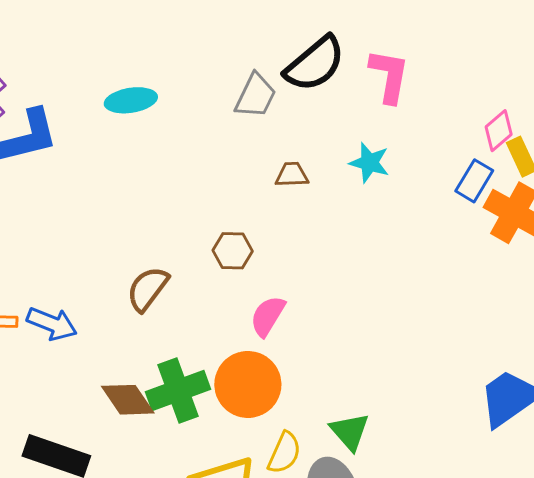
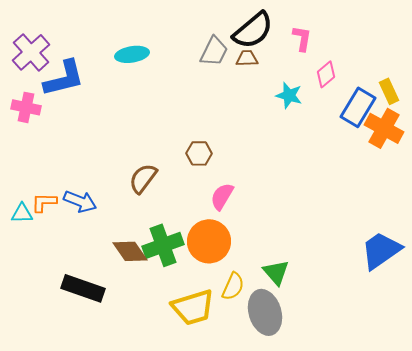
pink L-shape: (389, 76) -> (302, 38), size x0.7
pink diamond: (499, 131) -> (326, 74), moved
brown trapezoid: (292, 175) -> (247, 58), moved
blue rectangle: (474, 181) -> (358, 107), size x1.4

